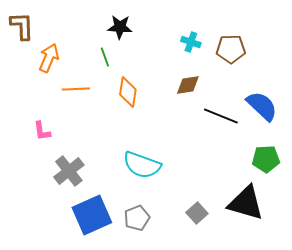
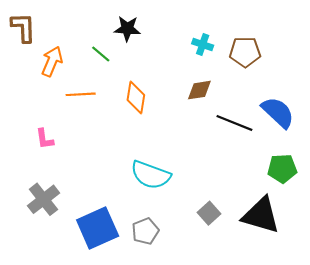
green line: (105, 57) -> (101, 54), moved, turned -30
gray cross: (69, 171) -> (43, 199), moved
gray square: (197, 213) -> (209, 213), moved

